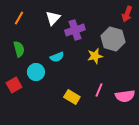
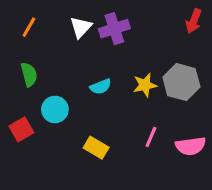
purple cross: (75, 30) -> (114, 29), moved
gray hexagon: (113, 39) -> (181, 82), moved
cyan semicircle: (57, 57) -> (101, 87), moved
yellow rectangle: (72, 97) -> (96, 148), moved

